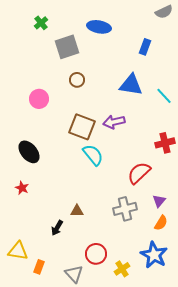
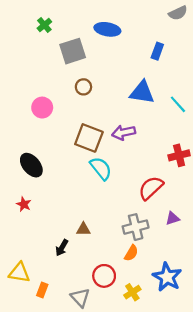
purple triangle: (159, 201) -> (173, 218), turned 32
orange semicircle: (161, 223) -> (131, 253), moved

